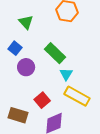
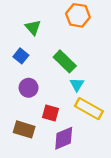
purple circle: (26, 67) -> (29, 88), moved
red square: (42, 100) -> (50, 113), turned -35

